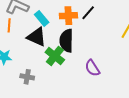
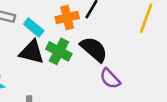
black semicircle: (66, 41) -> (94, 49), moved, turned 140
green cross: (55, 56) -> (59, 51), moved

